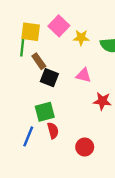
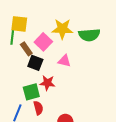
pink square: (59, 26) -> (43, 42), moved
yellow star: (81, 38) -> (62, 29), size x1.5
red star: (102, 101) -> (47, 83), moved

